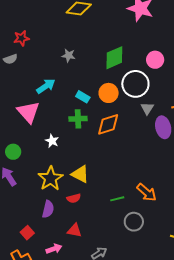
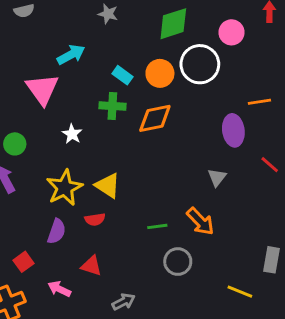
gray triangle: (147, 108) -> (217, 177), moved
pink arrow: (54, 249) -> (59, 289), turned -140

